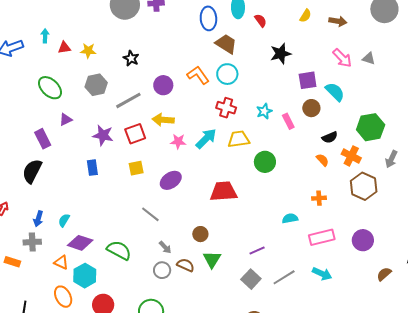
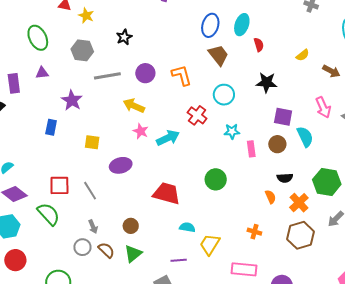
cyan circle: (227, 74) -> (224, 95), moved
red square: (135, 134) -> (59, 185), moved
yellow trapezoid: (239, 139) -> (210, 244), moved, turned -70
cyan semicircle: (290, 218) -> (187, 227), moved

